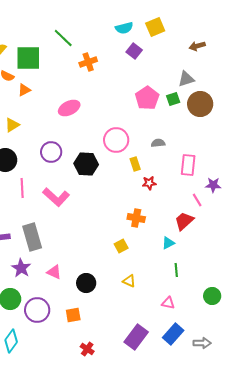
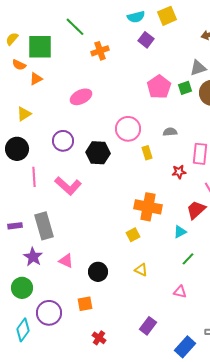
red star: (149, 183) -> (179, 172), moved
orange cross: (136, 218) -> (148, 207), size x1.5
green line: (176, 270) -> (188, 259), turned 48
purple circle: (37, 310) -> (49, 313), moved
blue rectangle: (173, 334) -> (185, 347), moved
purple rectangle: (136, 337) -> (148, 326), size x0.7

